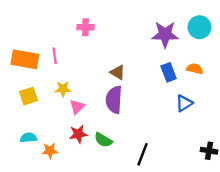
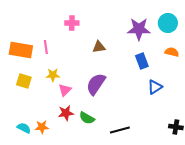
orange semicircle: (195, 69) -> (172, 52), moved
brown triangle: (118, 72) -> (99, 47), moved, turned -40
yellow square: (28, 96) -> (24, 81), turned 35
purple semicircle: (114, 100) -> (96, 84), turned 30
cyan semicircle: (28, 138) -> (24, 128), moved, turned 32
black line: (142, 154) -> (120, 130), turned 54

